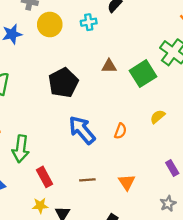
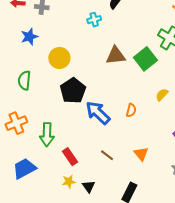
yellow circle: (50, 25) -> (59, 58), moved
brown triangle: (109, 66) -> (116, 56), size x1.5
black pentagon: (63, 83) -> (73, 91), moved
brown line: (87, 180) -> (107, 155), turned 48

